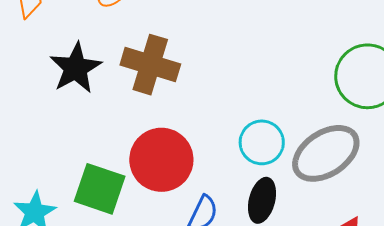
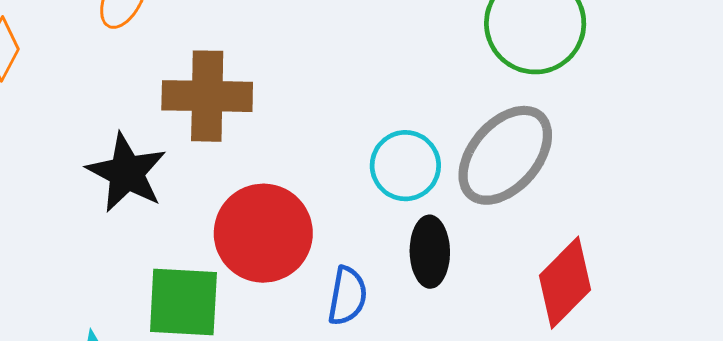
black star: (76, 68) -> (127, 173), moved

